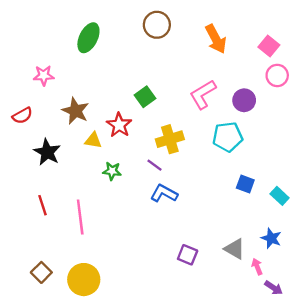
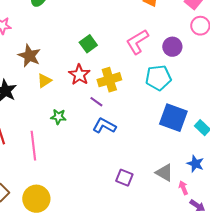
red star: (119, 125) -> (79, 75), moved
yellow triangle: (93, 140) -> (44, 81), turned -42
green star: (112, 171) -> (58, 117), moved
blue square: (245, 184) -> (173, 118), size x1.8

